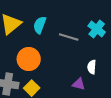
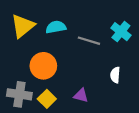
cyan semicircle: (40, 25) -> (56, 27), turned 60
purple triangle: (79, 84) -> (81, 95), moved

